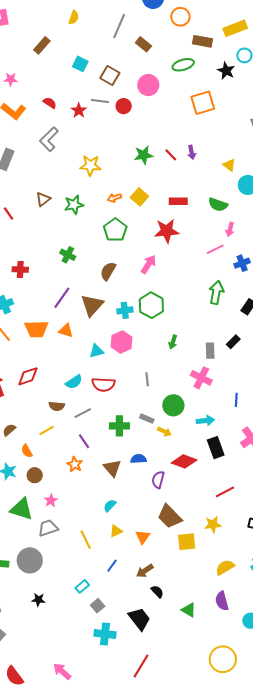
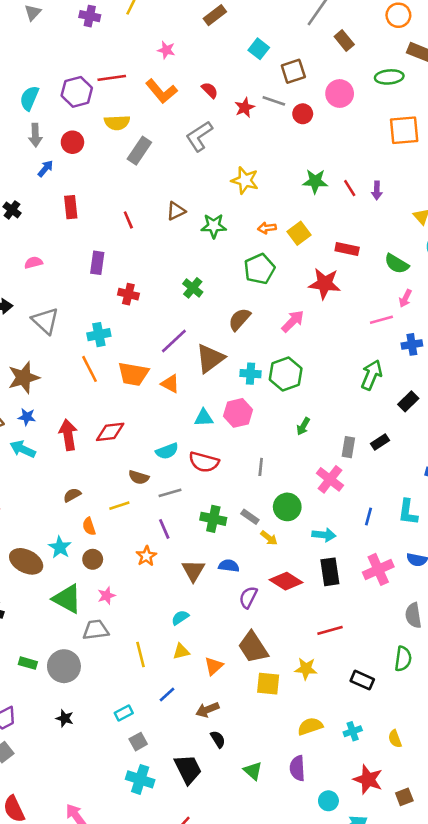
brown square: (110, 76) -> (293, 71), turned 30

